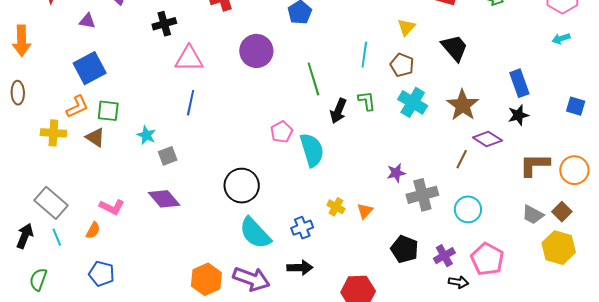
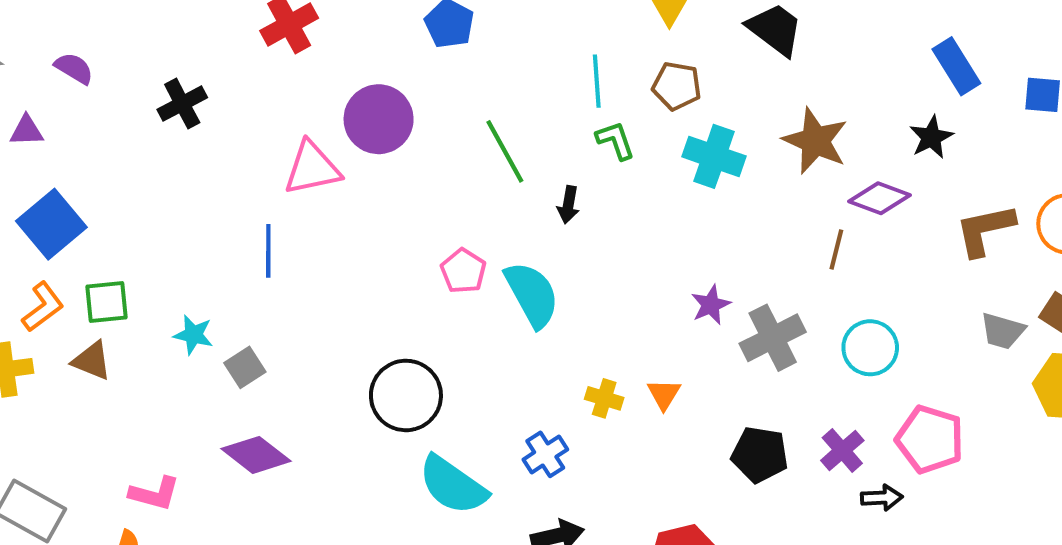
pink triangle: (189, 59) -> (312, 168), moved
blue rectangle: (519, 83) -> (956, 66), moved
green L-shape: (367, 101) -> (615, 140), moved
black arrow: (338, 111) -> (568, 205), size x0.7

